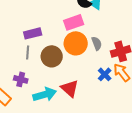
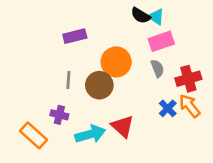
pink rectangle: (74, 22) -> (161, 41), moved
purple rectangle: (33, 33) -> (75, 36), moved
orange circle: (76, 43) -> (116, 62), moved

